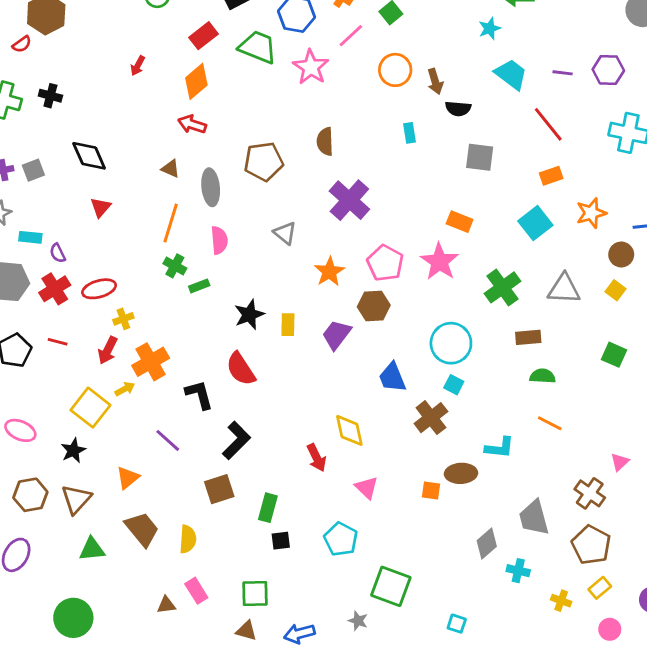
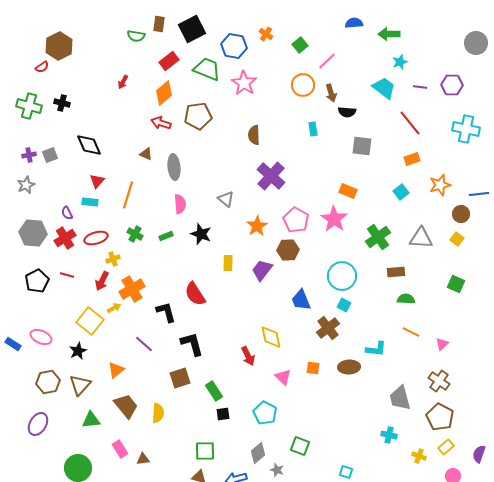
cyan star: (490, 28) -> (400, 62), moved
pink line: (351, 36) -> (327, 61), moved
brown pentagon: (264, 162) -> (198, 116), moved
orange line: (171, 223) -> (128, 195), moved
cyan square: (535, 223) -> (401, 192), size x0.7
cyan rectangle: (30, 237) -> (90, 202), moved
green cross: (175, 266) -> (135, 234), moved
black star: (249, 315) -> (201, 234), moved, turned -30
black L-shape: (236, 440) -> (192, 344), turned -60
pink triangle: (620, 462) -> (442, 344), moved
orange square: (431, 491) -> (313, 368), moved
green rectangle: (268, 508) -> (214, 391), turned -48
gray diamond: (487, 543) -> (258, 453), moved
green square: (391, 586) -> (300, 446), size x0.7
pink rectangle: (196, 591) -> (120, 449), moved

